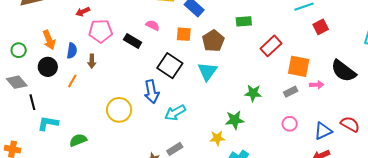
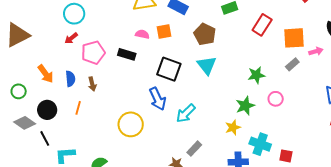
orange square: (184, 34) -> (164, 31), moved
black circle: (48, 67) -> (47, 110), moved
pink circle: (290, 124) -> (276, 99), moved

